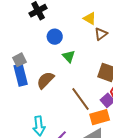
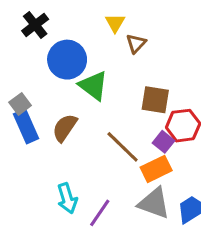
yellow triangle: (90, 18) -> (115, 23), turned 40
blue circle: (55, 37) -> (67, 60), size x1.6
green triangle: (69, 56) -> (93, 86), size x1.5

